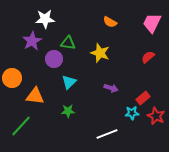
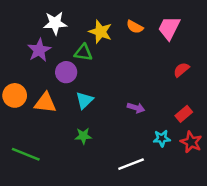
pink trapezoid: (152, 23) -> (169, 28), moved
yellow star: (100, 53) -> (100, 32), moved
orange triangle: (35, 96) -> (45, 103), moved
red rectangle: (143, 98) -> (184, 114), moved
green line: (21, 126) -> (26, 154), turned 70

